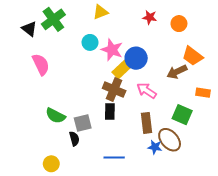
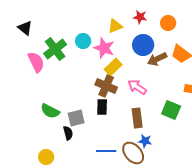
yellow triangle: (100, 12) -> (115, 26), moved
green cross: (53, 19) -> (55, 49), moved
blue circle: (136, 58) -> (143, 45), moved
brown arrow: (177, 72) -> (157, 59), moved
brown ellipse: (170, 140) -> (133, 153), moved

